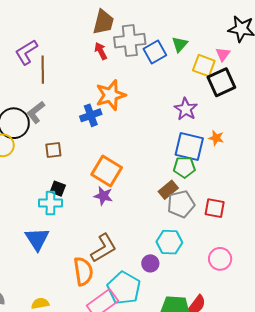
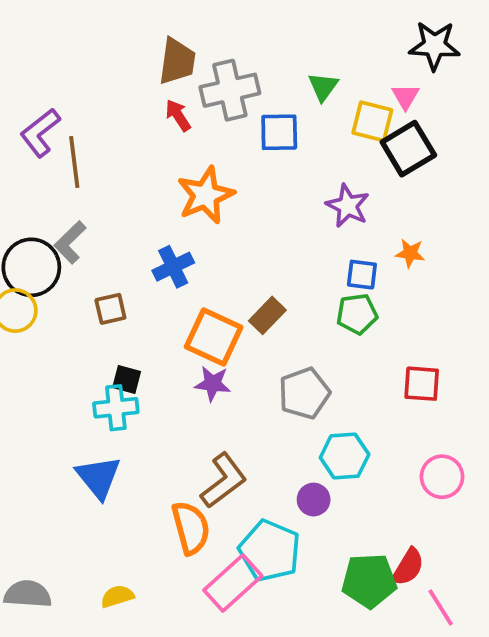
blue square: (155, 52) -> (279, 132), moved, turned 35
blue cross: (91, 115) -> (173, 267), moved
blue square: (189, 147) -> (362, 275), size x0.6
brown rectangle: (168, 190) -> (267, 315), moved
gray pentagon: (181, 204) -> (304, 393), moved

